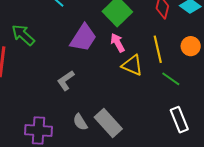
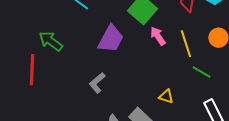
pink arrow: (117, 43) -> (158, 36), moved
yellow triangle: (132, 65) -> (166, 96), moved, size x0.7

